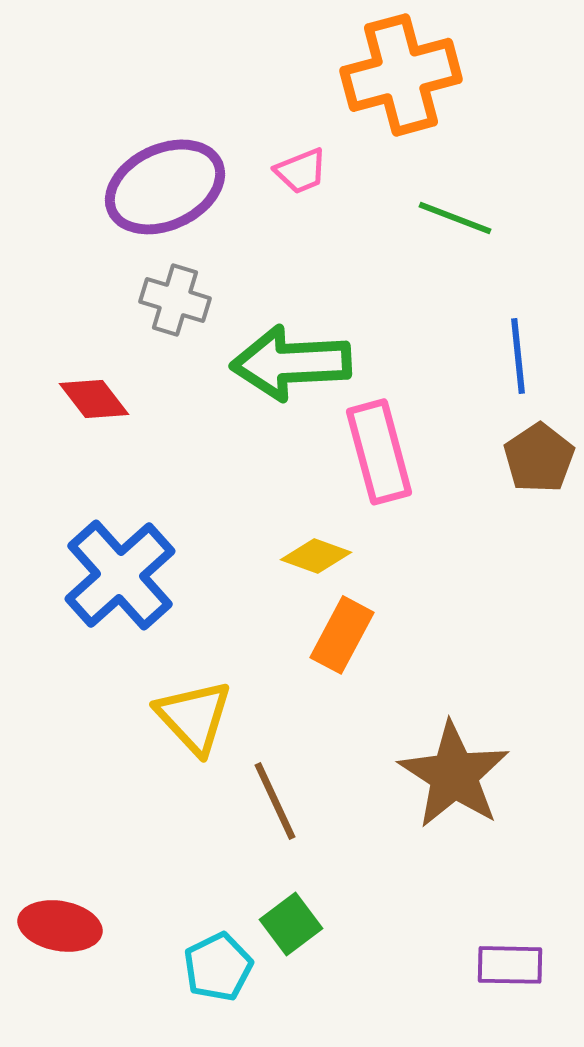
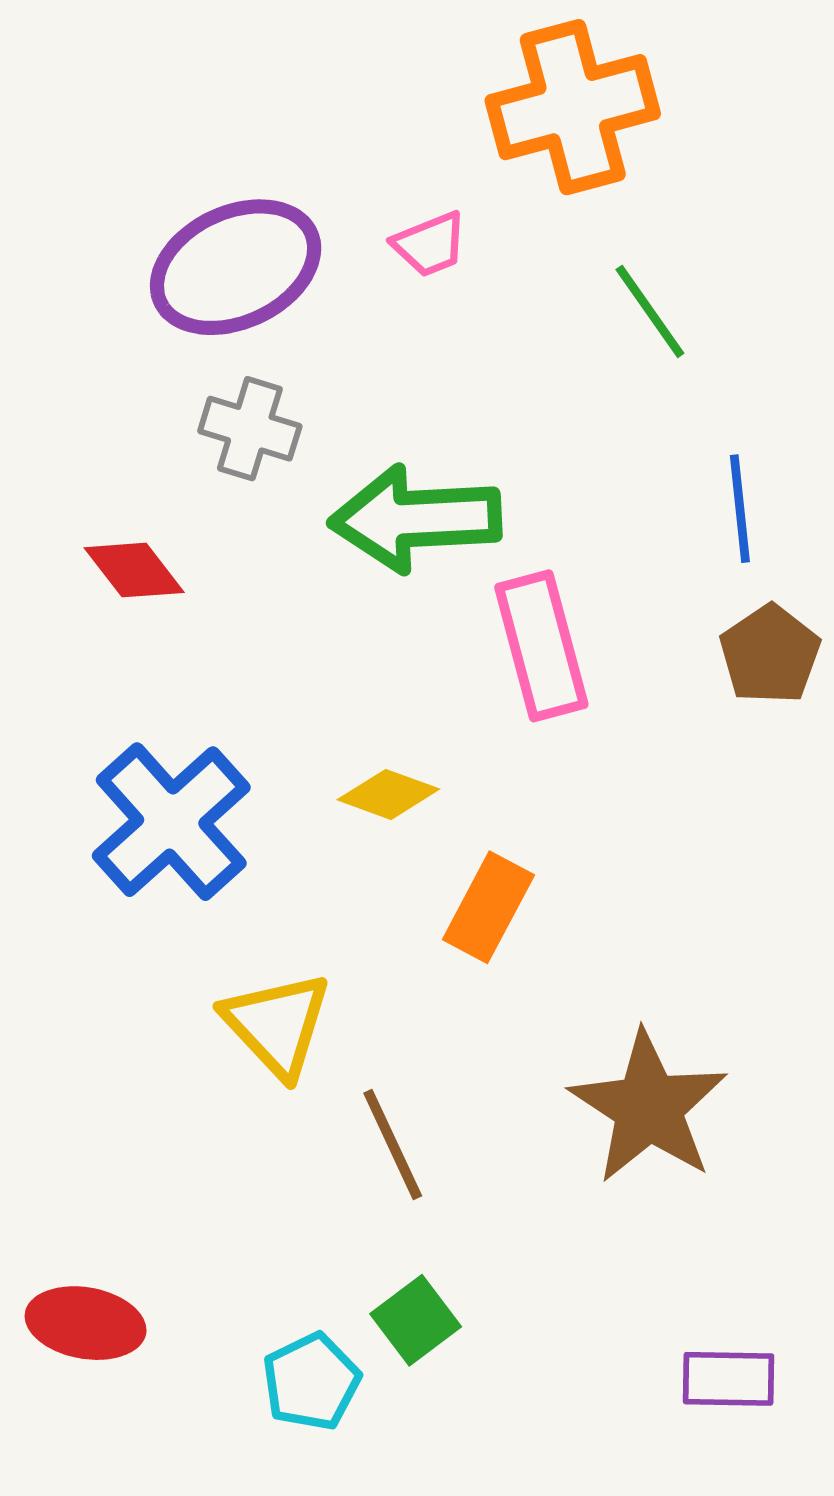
green line: (455, 218) -> (650, 311), turned 34
yellow diamond: (316, 556) -> (388, 794), moved

